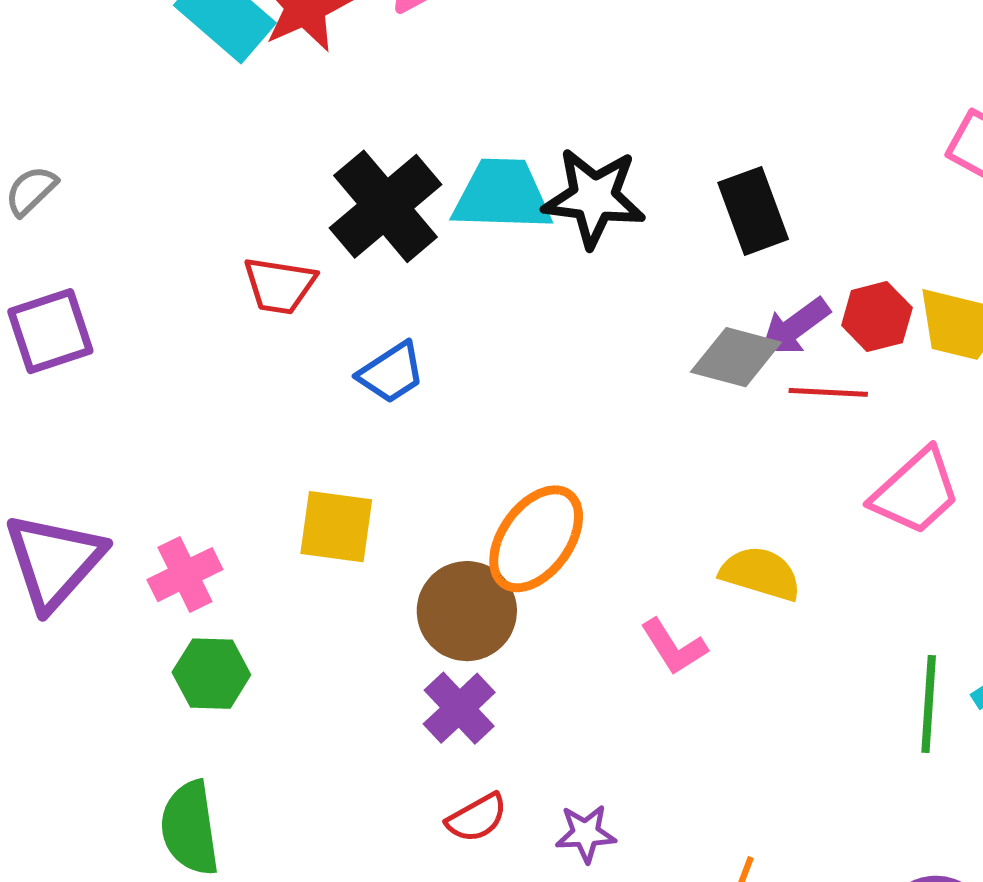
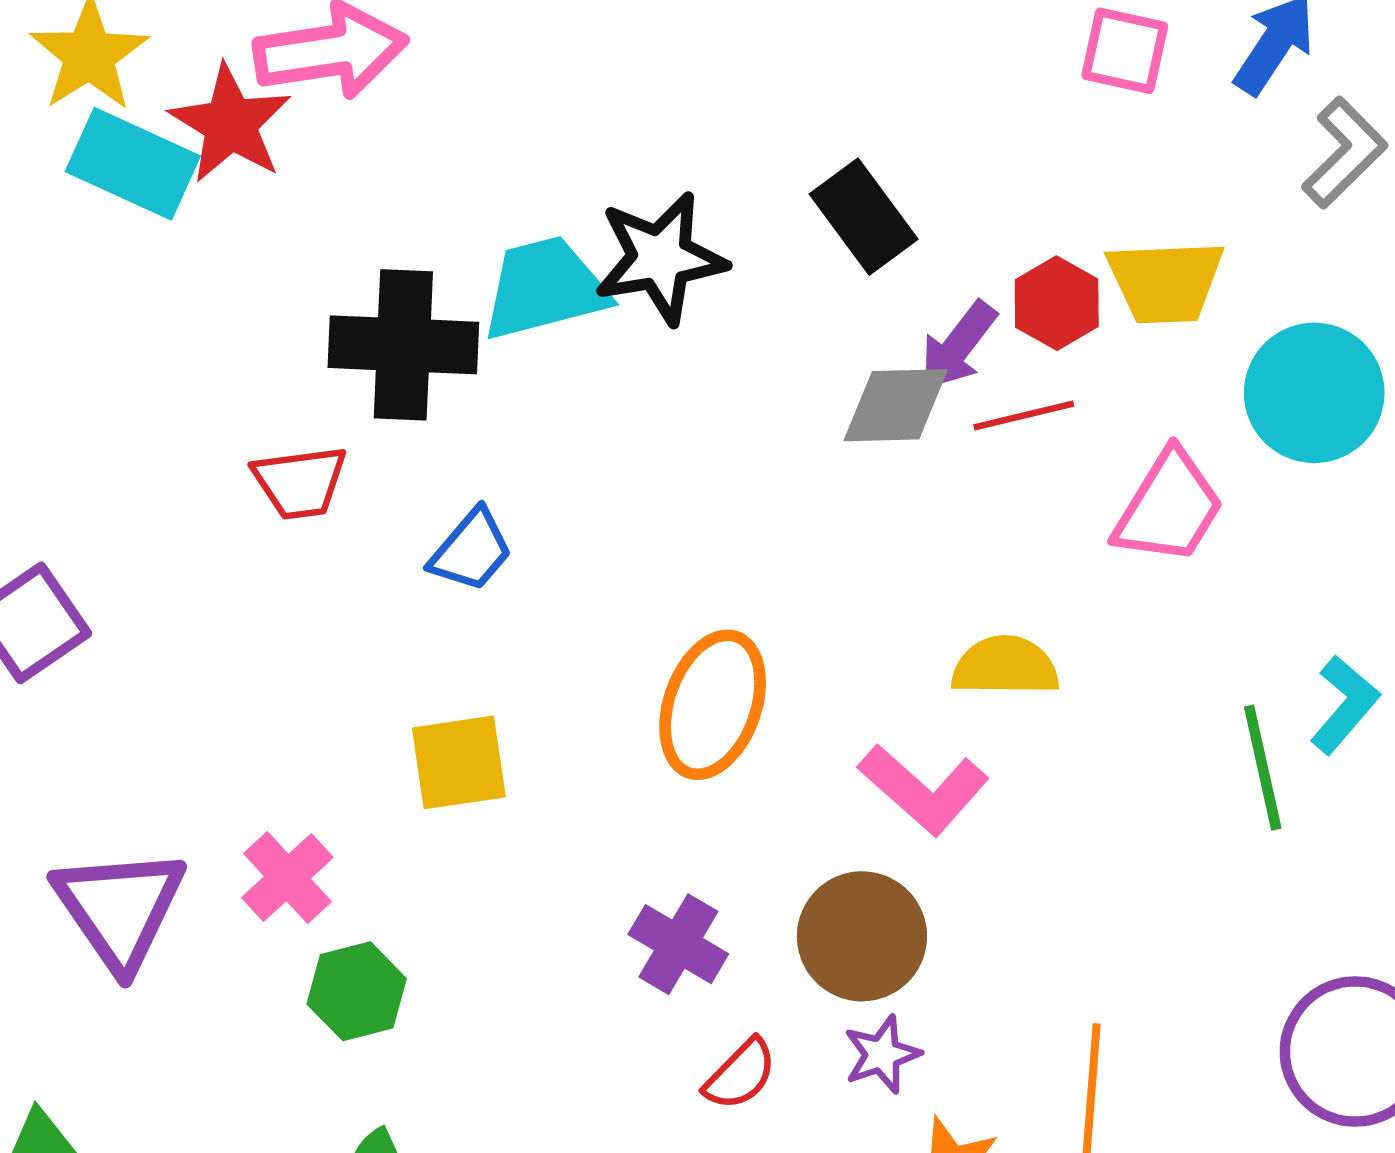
black cross: (386, 206) -> (403, 345), turned -31
brown circle: (467, 611) -> (862, 936), moved
pink L-shape: (674, 647) -> (924, 789), size x1.4

